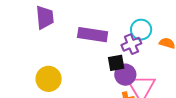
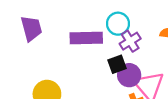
cyan circle: (141, 30) -> (118, 24), moved

